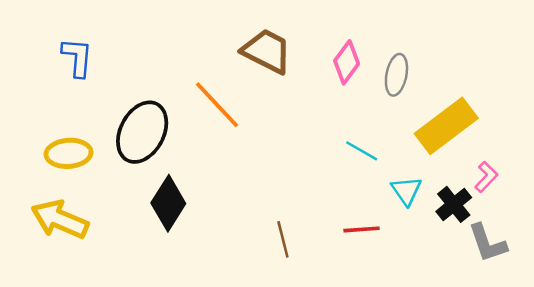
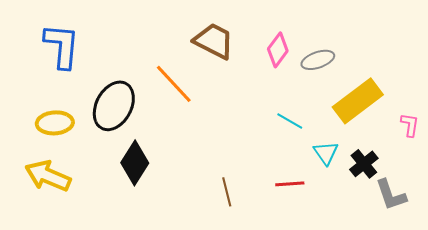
blue L-shape: (77, 57) -> (62, 46), size x1.4
gray ellipse: (396, 75) -> (318, 60), turned 60
pink L-shape: (486, 177) -> (410, 125), moved, turned -35

